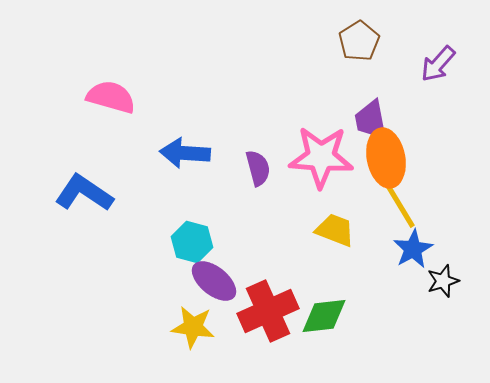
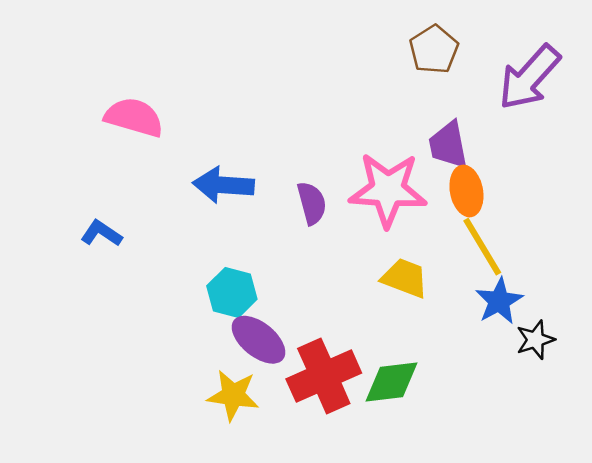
purple arrow: (438, 64) -> (529, 77), size x1.5
orange ellipse: (386, 158) -> (466, 191), size x0.7
blue L-shape: (84, 193) -> (101, 233), size x0.6

